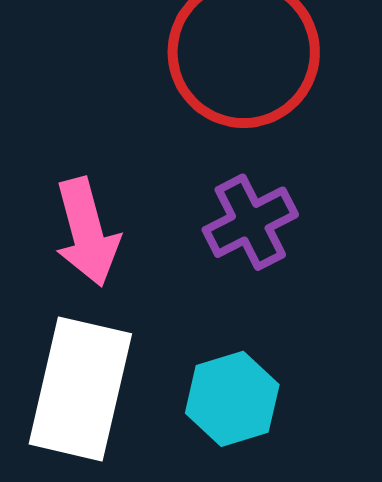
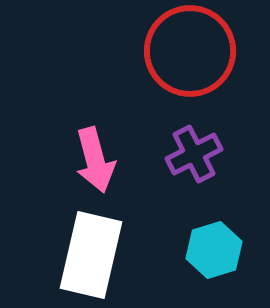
cyan hexagon: (232, 399) -> (214, 250), moved

